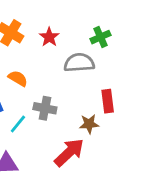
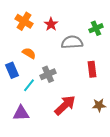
green cross: (101, 37) -> (96, 28), moved
gray cross: (45, 108) -> (48, 74), turned -35
brown star: (89, 124) -> (99, 105), moved

